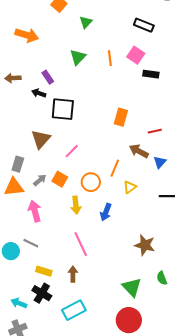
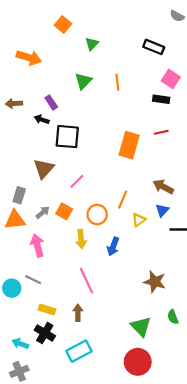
pink square: (136, 55) -> (171, 79), moved
orange rectangle: (121, 117) -> (129, 145), size x1.4
red line: (155, 131) -> (161, 132), moved
brown arrow: (139, 151) -> (163, 187), moved
blue triangle: (160, 162) -> (162, 210), moved

